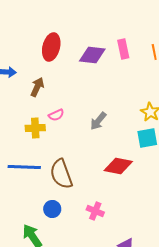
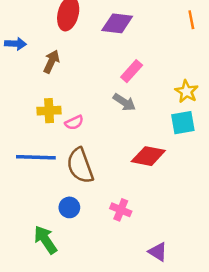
pink rectangle: (123, 49) -> (132, 71), moved, turned 54
pink semicircle: (56, 115) -> (74, 123), moved
gray arrow: (98, 121) -> (124, 102), turned -96

